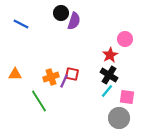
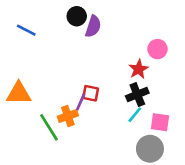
orange triangle: (15, 74) -> (19, 93), size x1.5
black cross: (109, 75) -> (137, 94), turned 36
orange cross: (51, 77) -> (68, 116), moved

